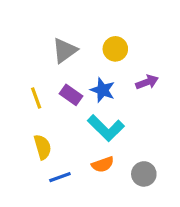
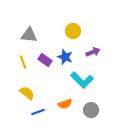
gray triangle: (65, 50) -> (29, 35), moved, turned 42
cyan L-shape: (106, 128) -> (82, 80), moved
yellow semicircle: (43, 147) -> (27, 93), turned -35

